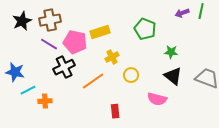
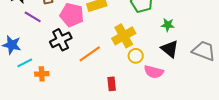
purple line: (49, 44) -> (33, 17), moved
yellow cross: (112, 57) -> (124, 36), moved, size x1.6
yellow circle: (131, 75) -> (136, 56), moved

